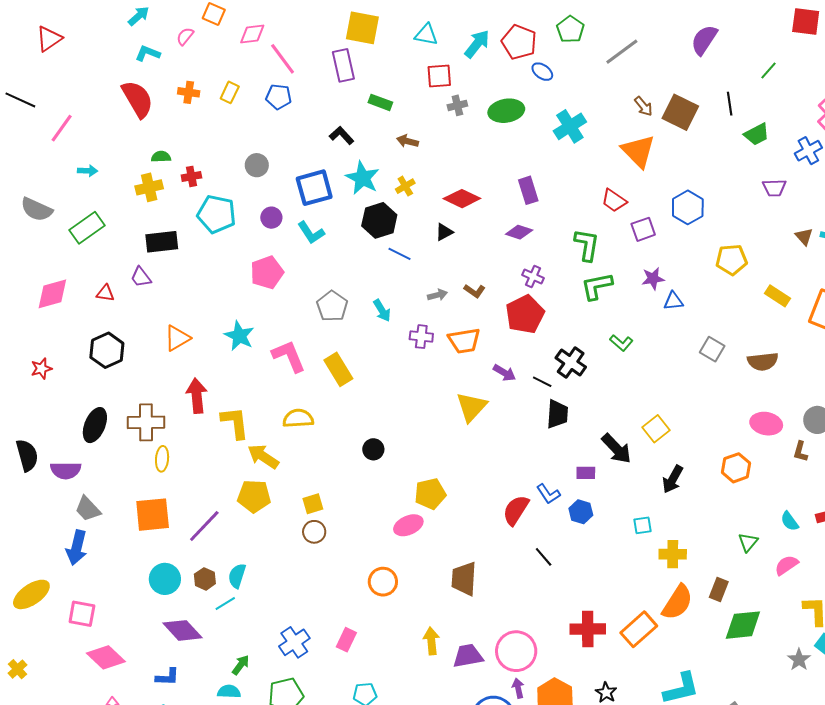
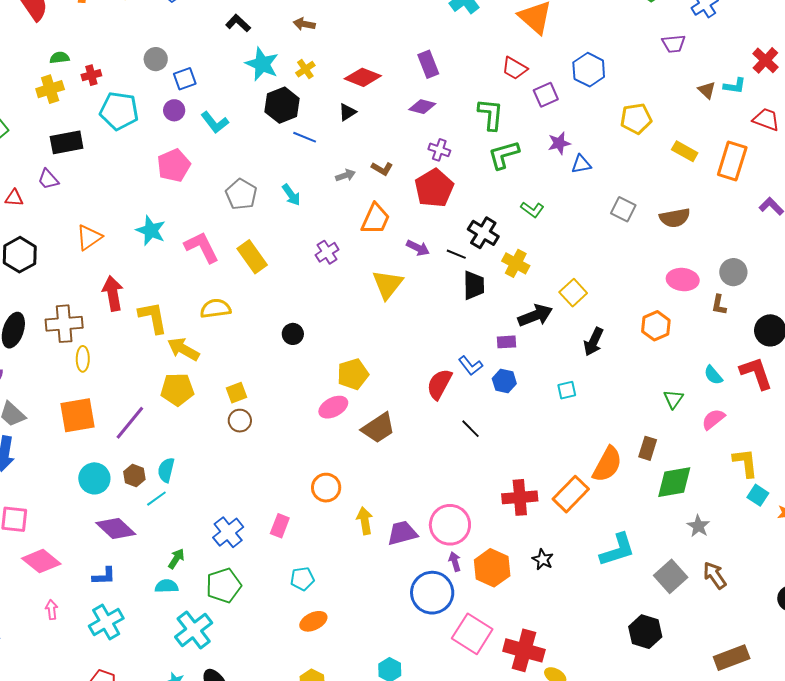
blue square: (314, 188) -> (185, 79), moved, size x0.6
purple cross: (421, 337) -> (327, 252), moved, turned -35
orange trapezoid: (464, 341) -> (375, 219), turned -52
black arrow: (616, 449) -> (535, 315), turned -64
yellow cross: (673, 554) -> (516, 263), moved, turned 32
brown trapezoid: (464, 579) -> (378, 428), moved, turned -123
orange circle: (383, 582) -> (326, 488), moved
gray star: (799, 660) -> (698, 526), moved

